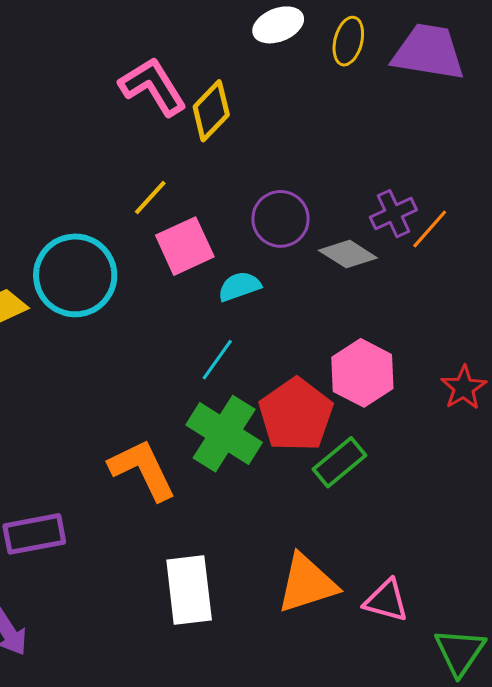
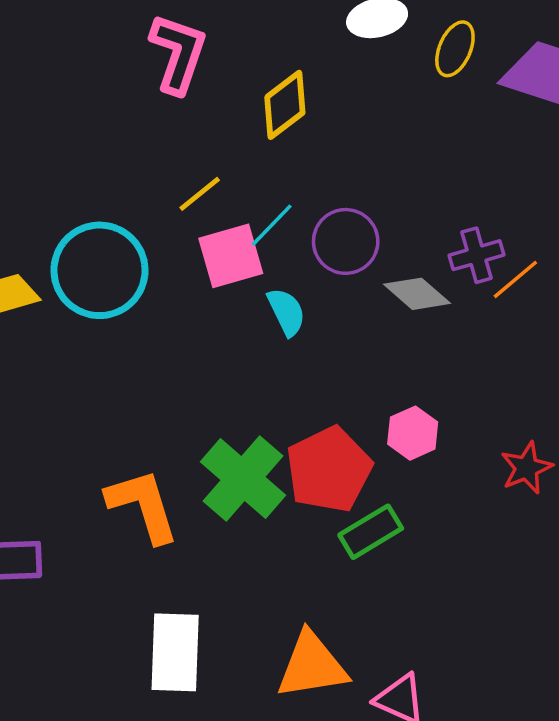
pink L-shape: (153, 86) -> (178, 53), moved, turned 42
cyan semicircle: (239, 286) -> (286, 312), turned 75
cyan line: (217, 360) -> (272, 225), moved
pink hexagon: (362, 373) -> (413, 433), size x0.7

